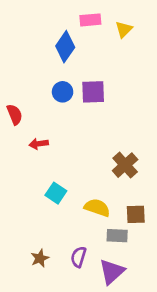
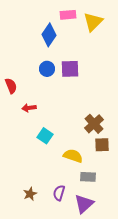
yellow triangle: (124, 29) -> (93, 22), size x1.5
cyan square: (56, 193) -> (45, 136), moved
brown square: (136, 214) -> (102, 145), moved

